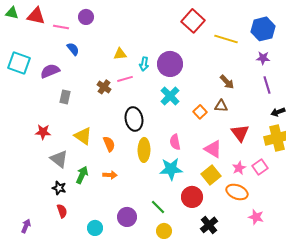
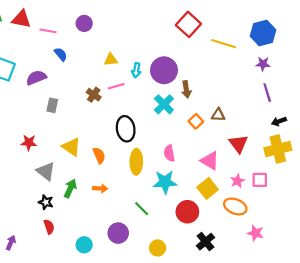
purple circle: (86, 17) -> (84, 23), moved
brown arrow: (227, 82) -> (186, 89), moved, turned 35
pink square: (260, 167) -> (260, 180), turned 35
green line: (158, 207) -> (142, 209), moved

